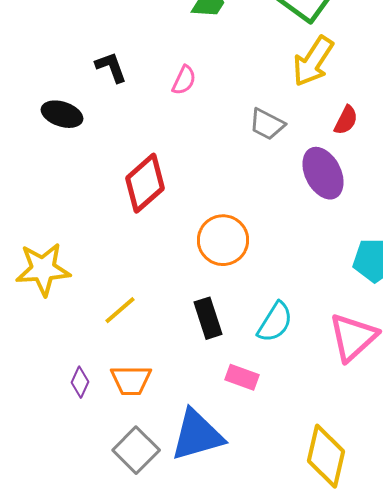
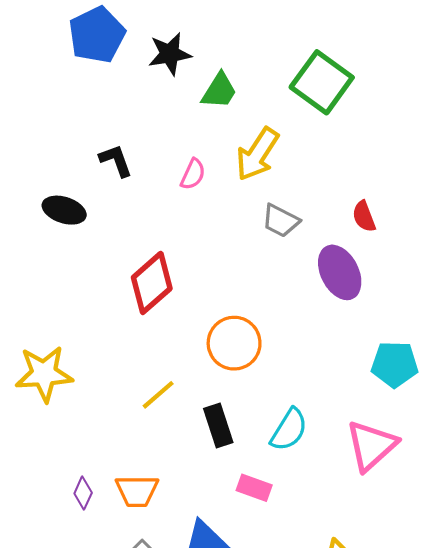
yellow arrow: (313, 61) -> (257, 154), moved
red semicircle: (346, 120) -> (364, 216), turned 132
yellow line: (120, 310) -> (158, 395), moved

